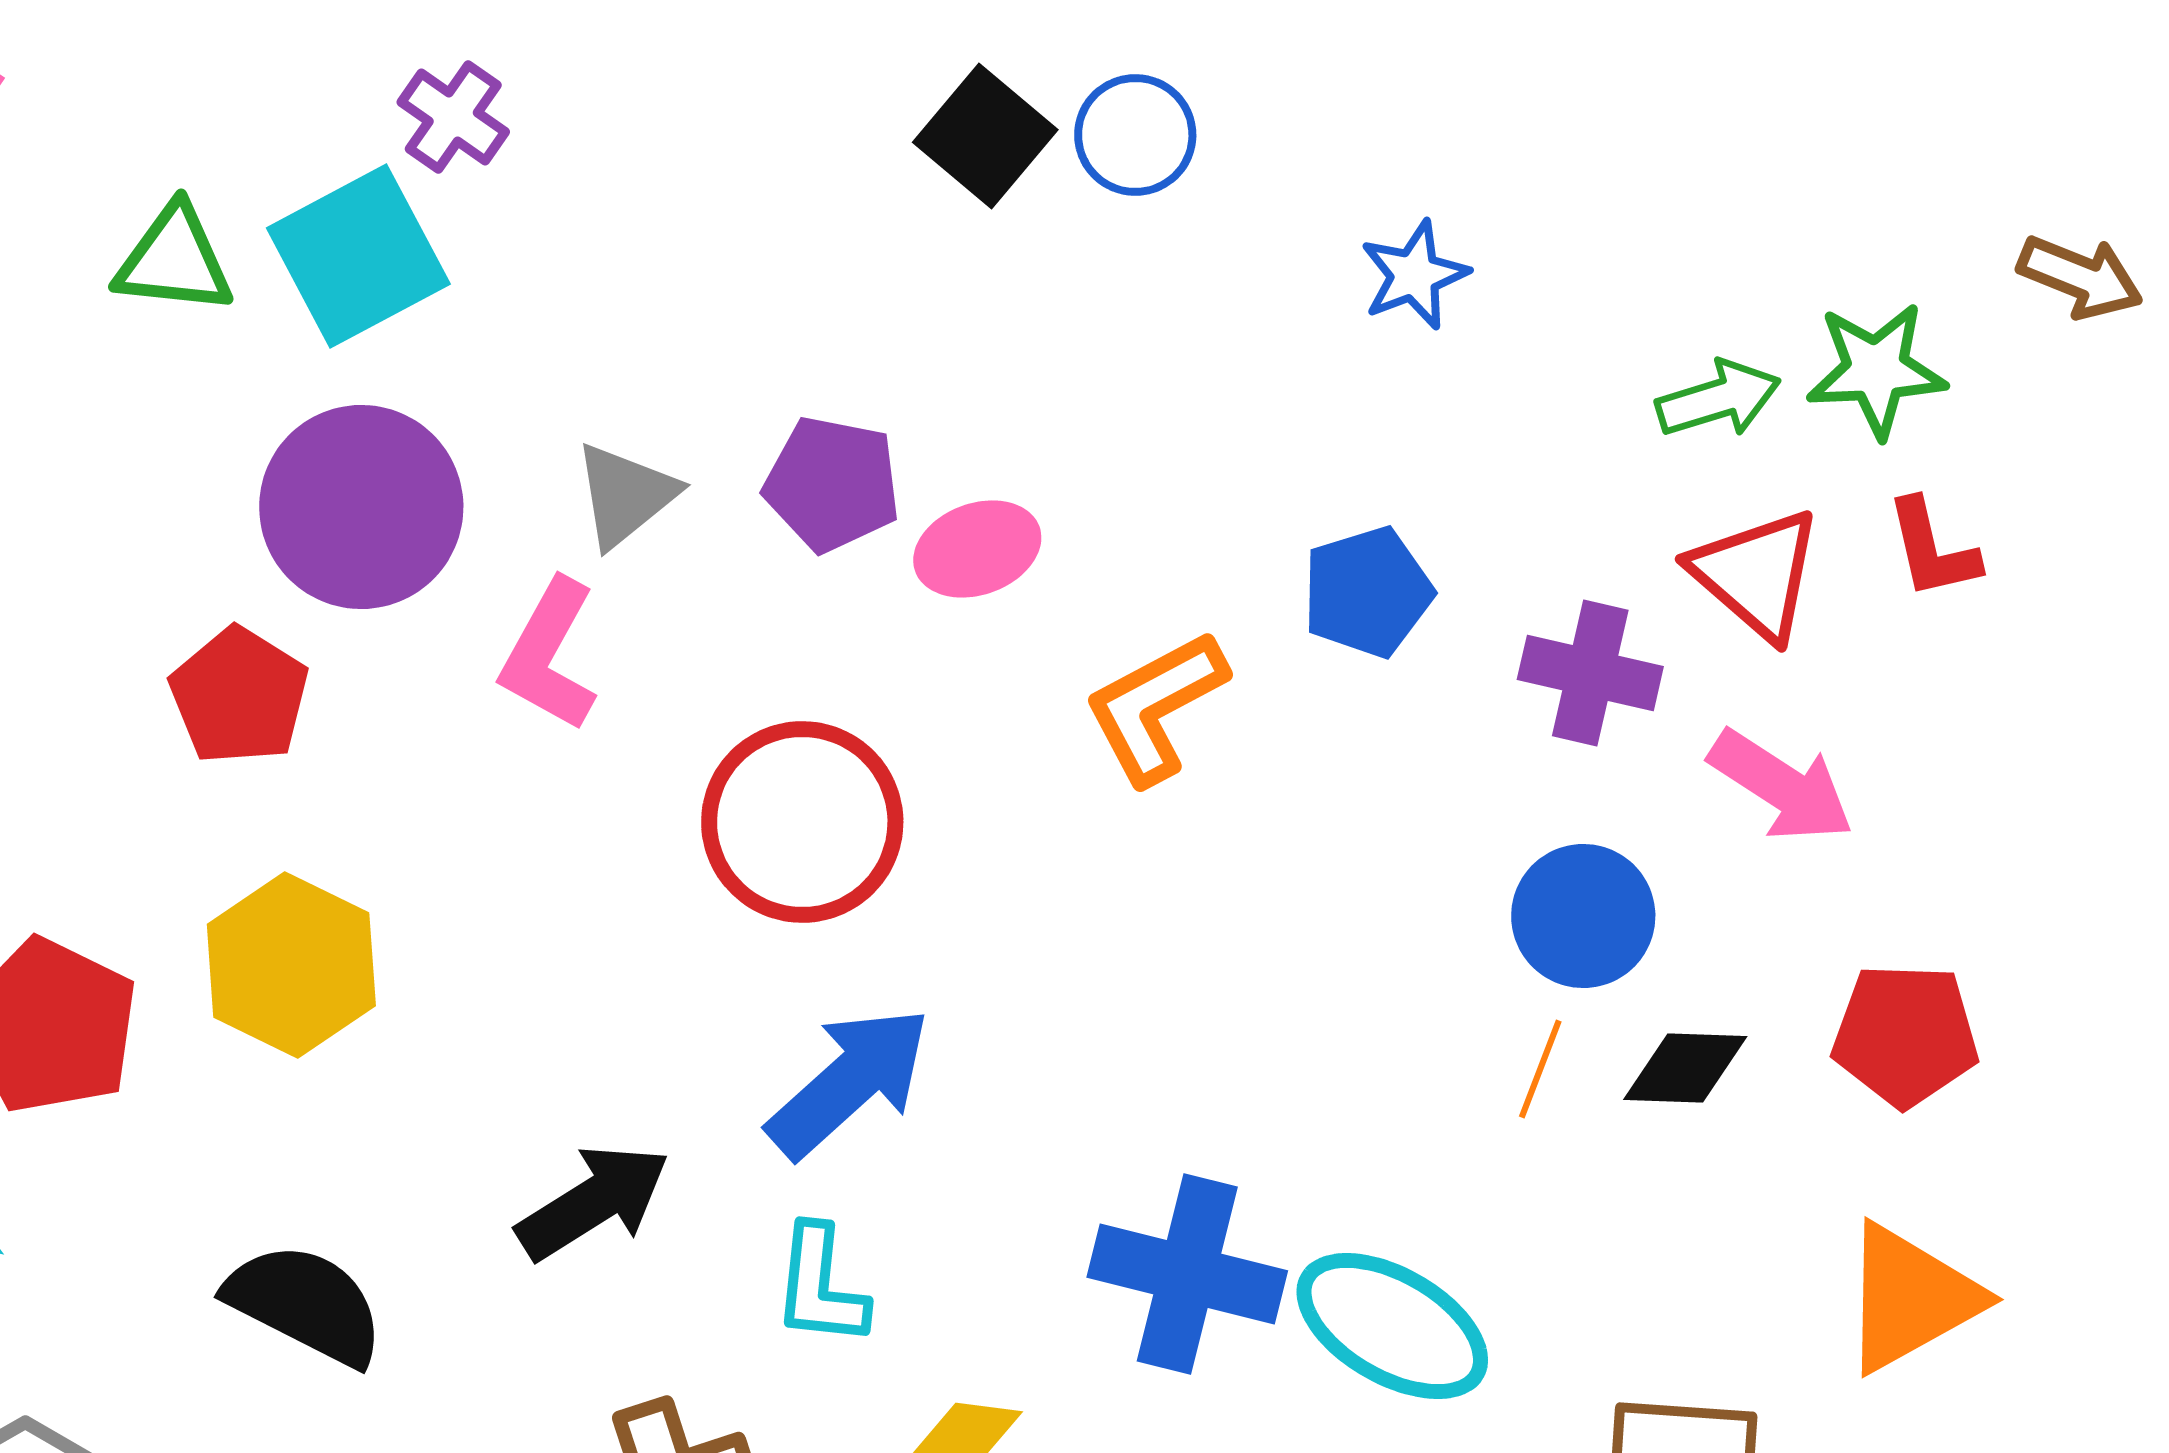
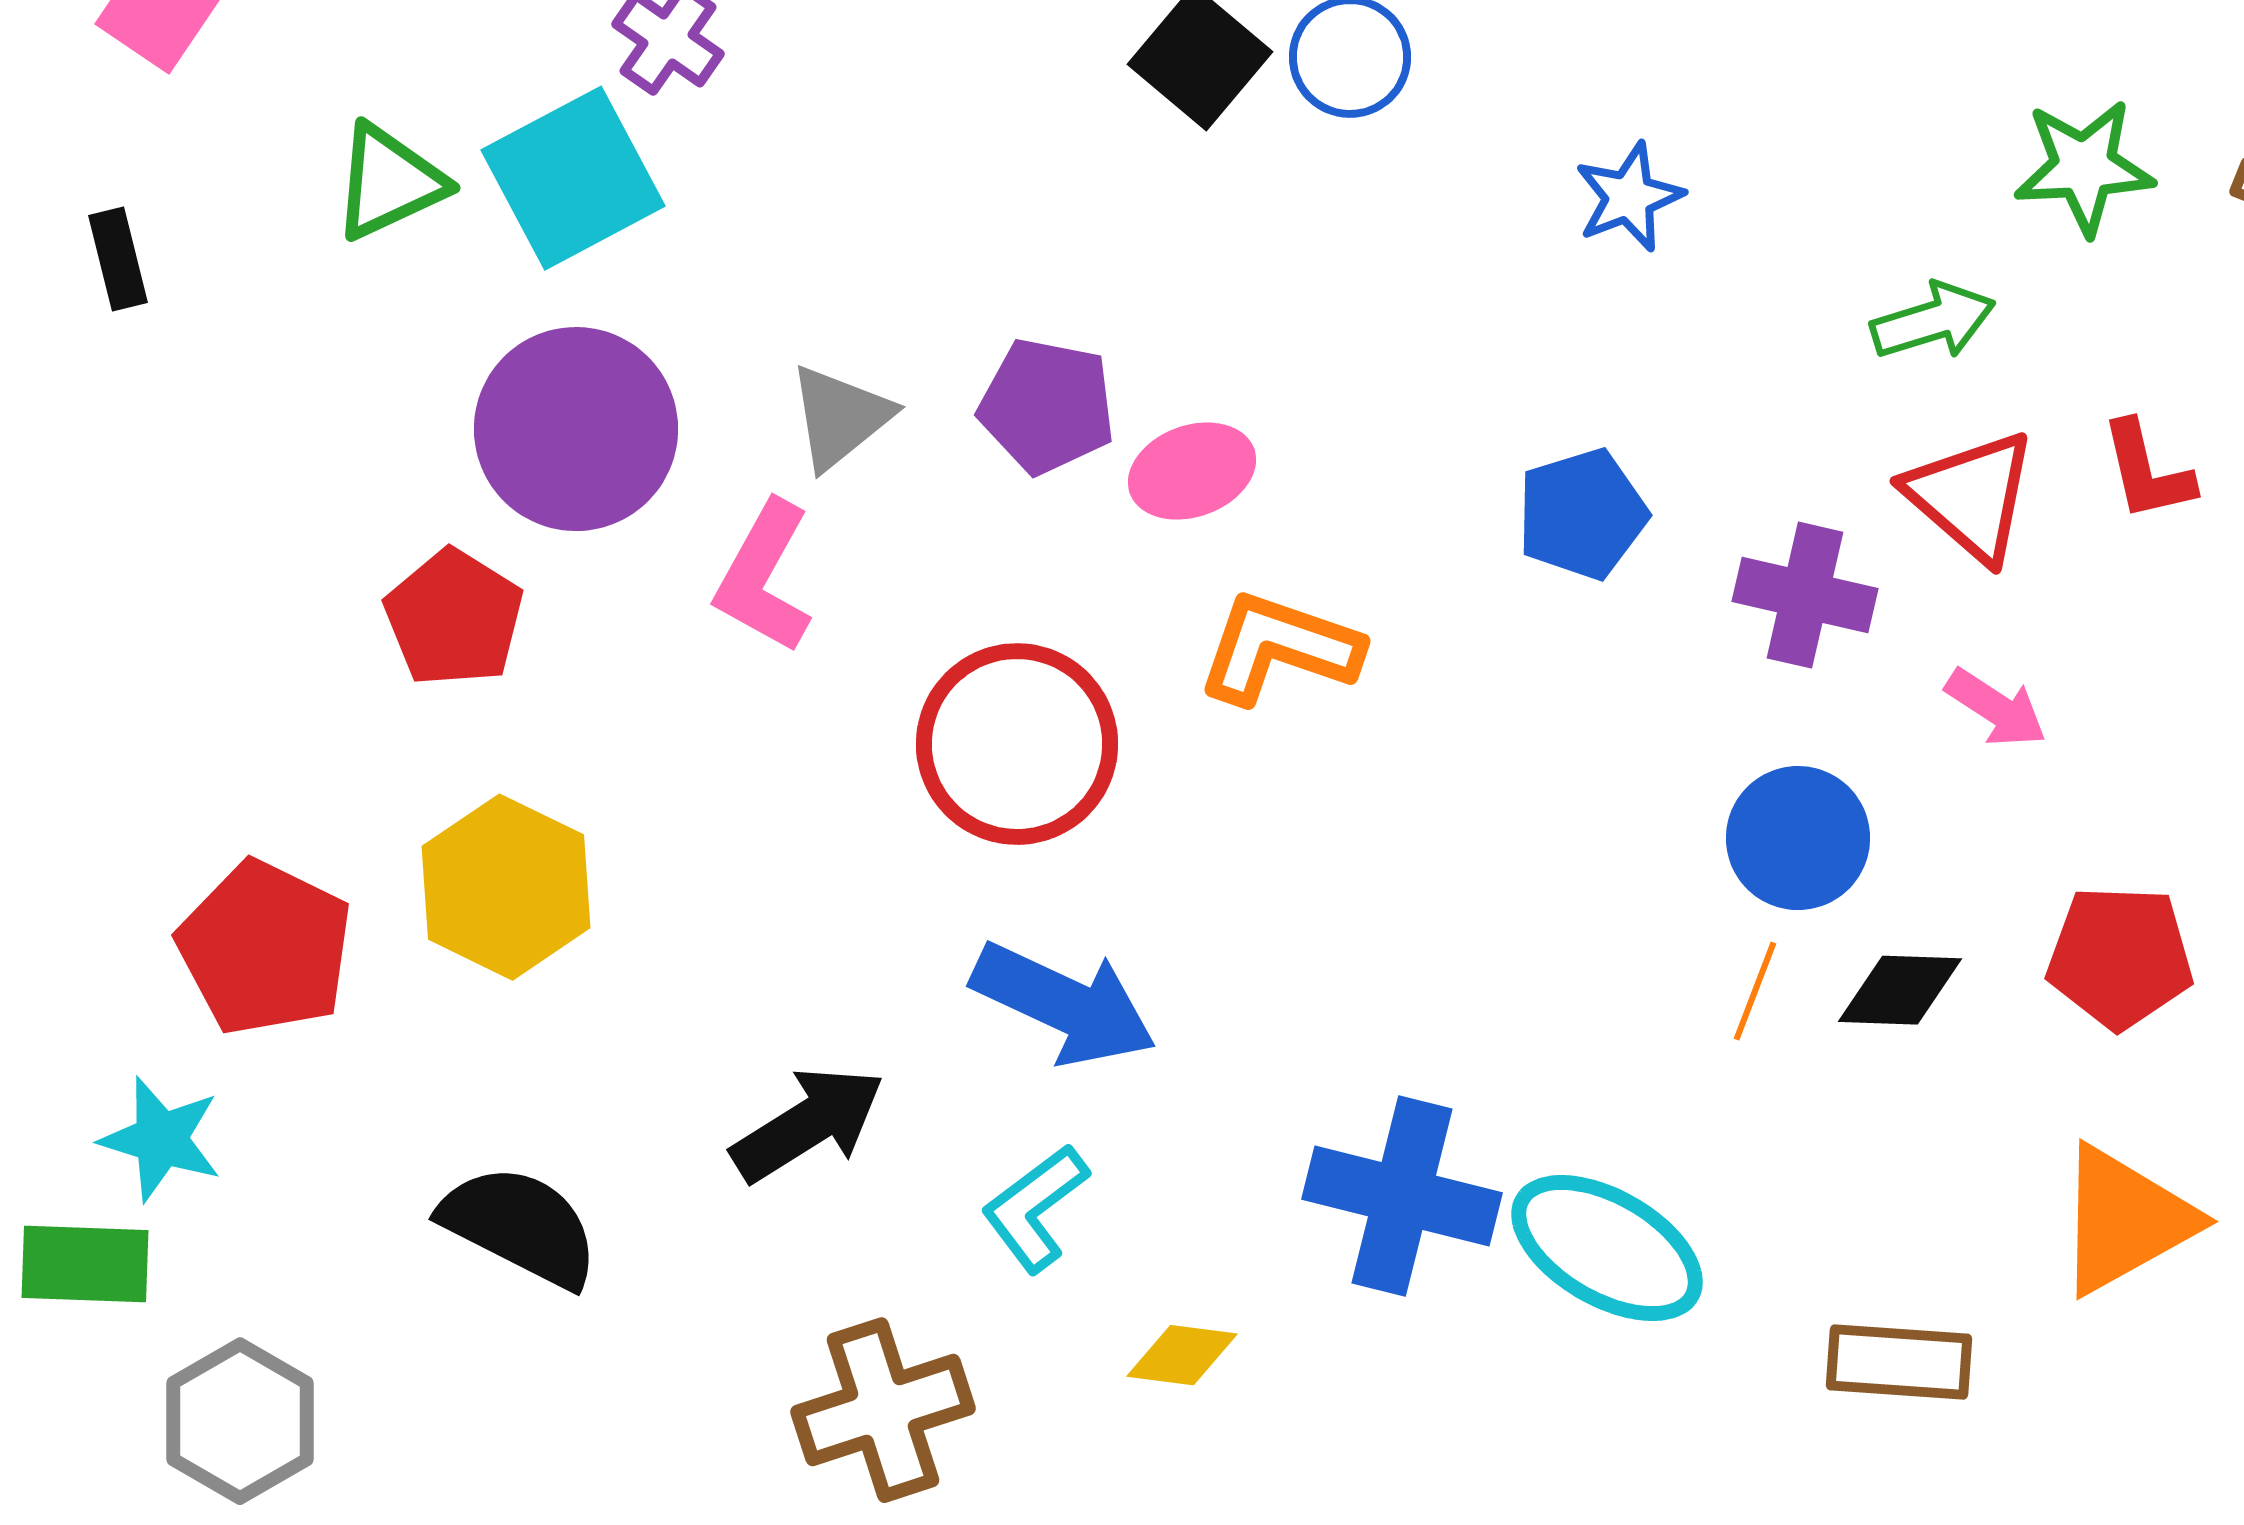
green triangle: (174, 260) -> (389, 182), turned -31
green star: (1876, 370) -> (2084, 167), moved
orange L-shape: (1155, 707) -> (1279, 648), moved, turned 47
pink arrow: (1781, 786) -> (1996, 708), size x0.7
blue arrow: (849, 1082) -> (1064, 1004), turned 67
cyan L-shape: (820, 1286) -> (1035, 1208), turned 47

